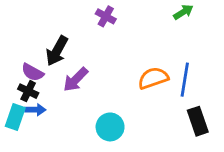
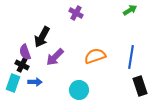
purple semicircle: (32, 72) -> (25, 52), turned 42
orange semicircle: (153, 78) -> (95, 56), moved
blue arrow: (35, 110) -> (35, 82), moved

